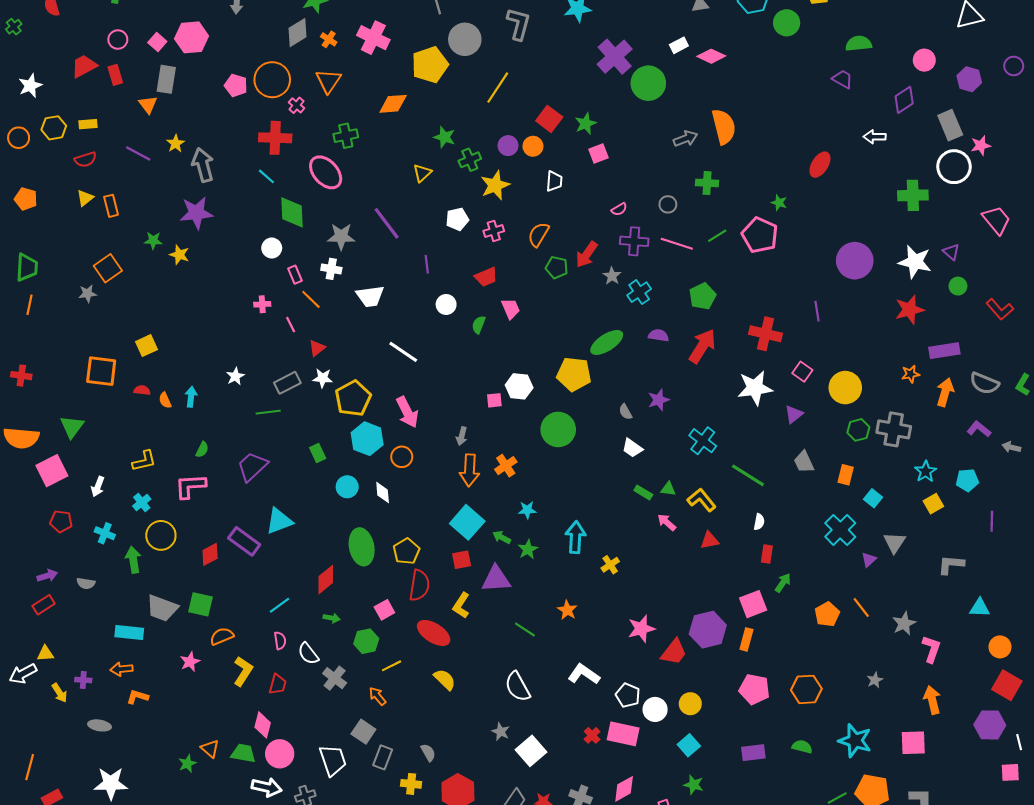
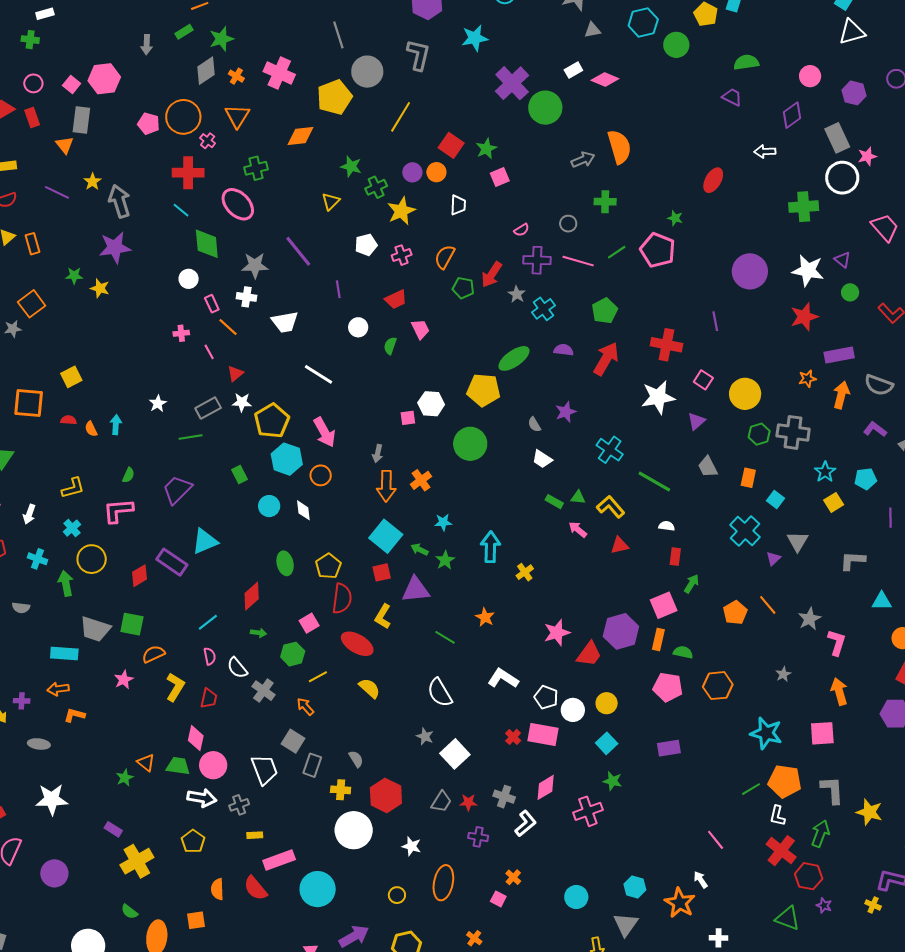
white semicircle: (759, 522) -> (667, 526), turned -91
green ellipse: (362, 547) -> (285, 563), size x0.7
green semicircle: (802, 747) -> (683, 652), moved

